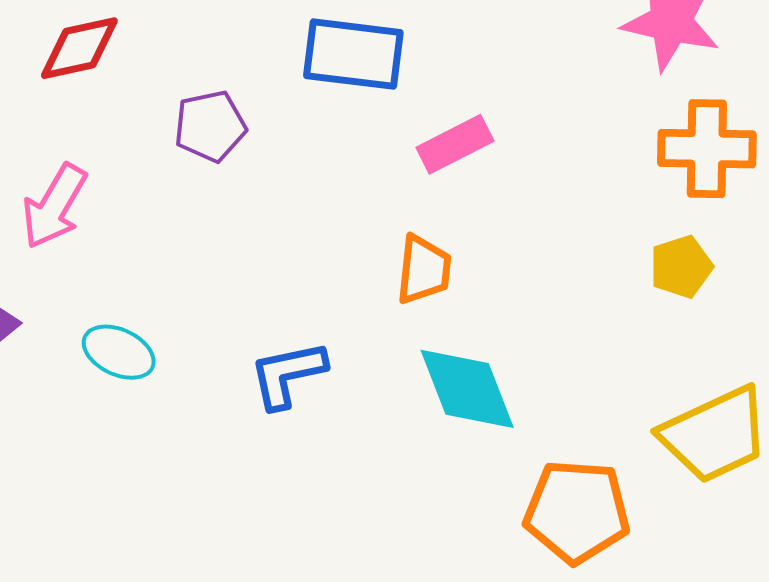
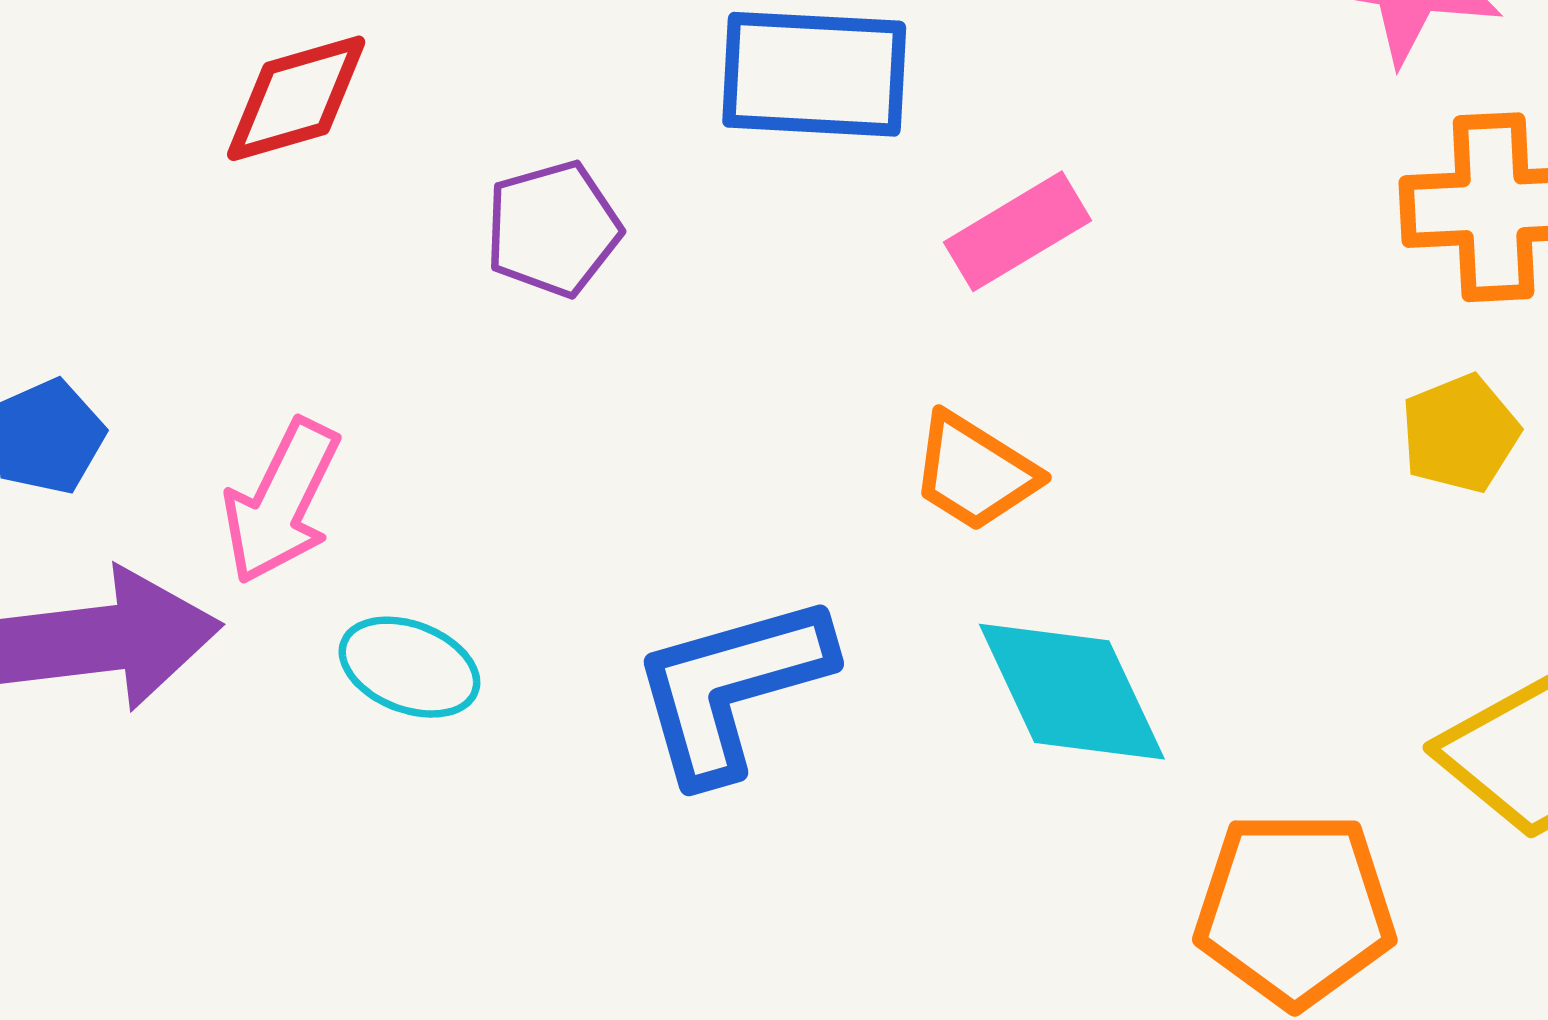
pink arrow: (54, 206) -> (281, 501), moved
orange trapezoid: (424, 270) -> (974, 472), turned 120
blue L-shape: (288, 374) -> (731, 687), size x1.4

